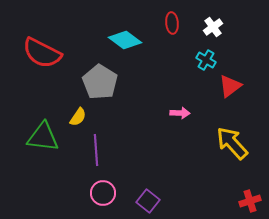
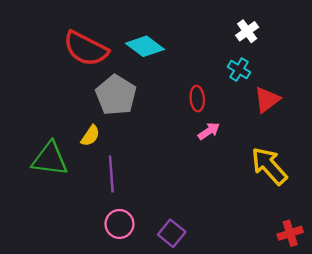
red ellipse: (172, 23) -> (197, 99), moved
red semicircle: (42, 53) -> (86, 49), moved
pink arrow: (180, 113) -> (209, 131), turned -36

